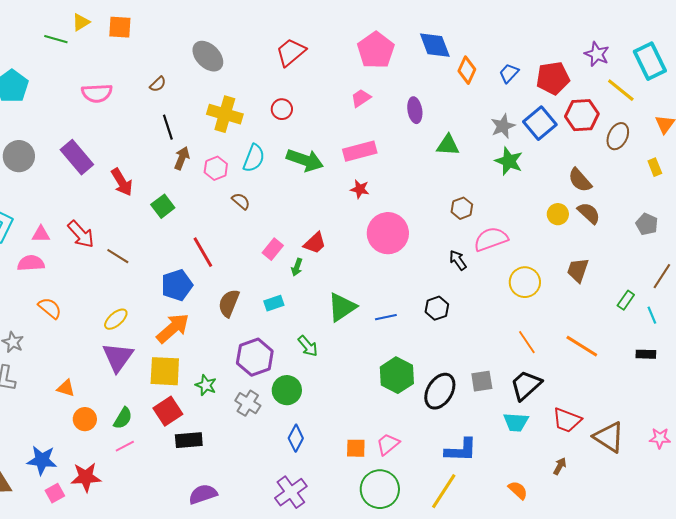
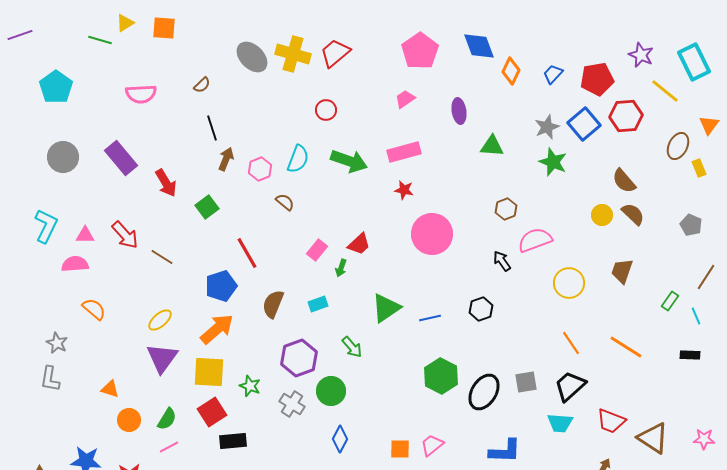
yellow cross: (225, 114) -> (293, 54), moved
brown ellipse: (618, 136) -> (678, 146), moved

